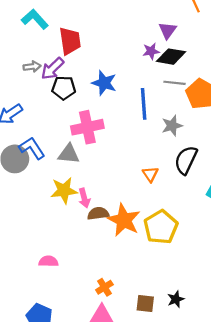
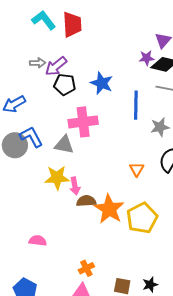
red trapezoid: (70, 41) -> (72, 25), moved

